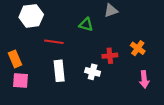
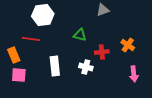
white hexagon: (31, 16) -> (43, 15), moved
green triangle: (86, 25) -> (80, 35), moved
red line: (54, 42) -> (31, 39), moved

